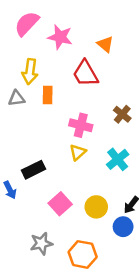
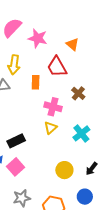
orange rectangle: (48, 95) -> (36, 82), moved
brown cross: (122, 114) -> (78, 93), moved
pink square: (60, 204) -> (16, 167), moved
blue circle: (123, 227) -> (85, 197), moved

